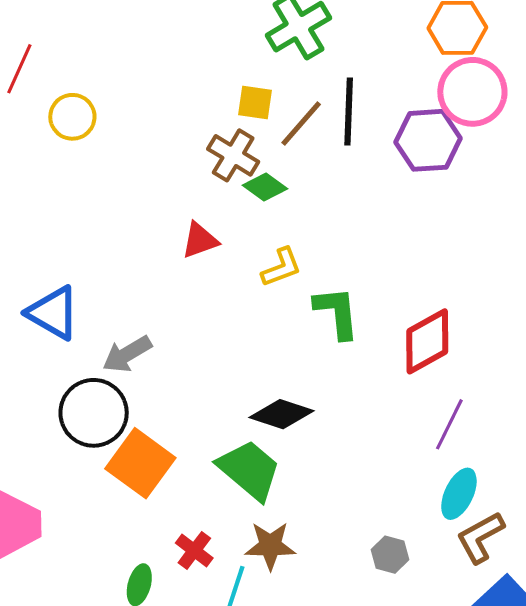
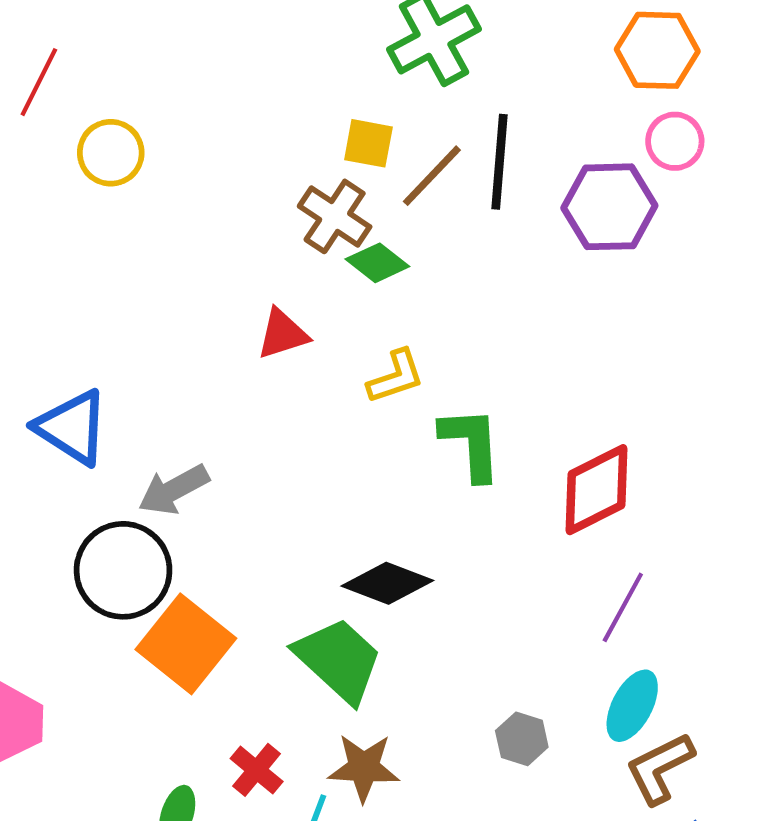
pink circle: (472, 92) -> (675, 141), size x0.6
gray hexagon: (390, 555) -> (522, 739), moved

